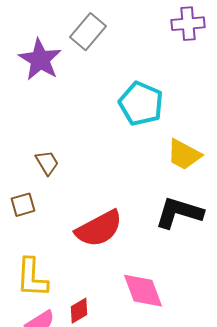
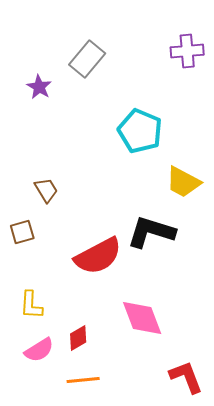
purple star: (40, 60) -> (39, 87), size x0.6
black L-shape: (179, 213) -> (151, 232), moved
yellow L-shape: (32, 278) -> (31, 305), size x0.7

